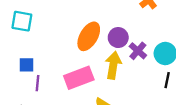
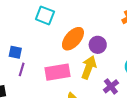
cyan square: (22, 21) -> (45, 15), moved
purple cross: (138, 51) -> (111, 86), moved

